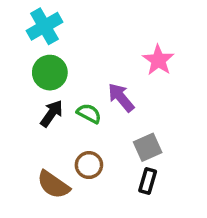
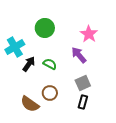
cyan cross: (44, 26) -> (15, 47), moved
green circle: (50, 73) -> (45, 28), moved
purple arrow: (121, 97) -> (79, 55), moved

